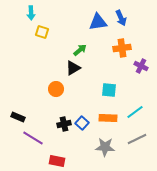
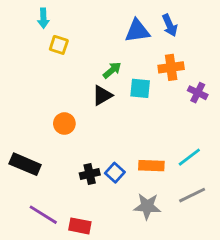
orange circle: (56, 89) -> (64, 124), moved
cyan square: (109, 90) -> (140, 88), moved
black rectangle: (18, 117) -> (25, 164), size x1.5
purple line: (33, 138) -> (43, 215), moved

